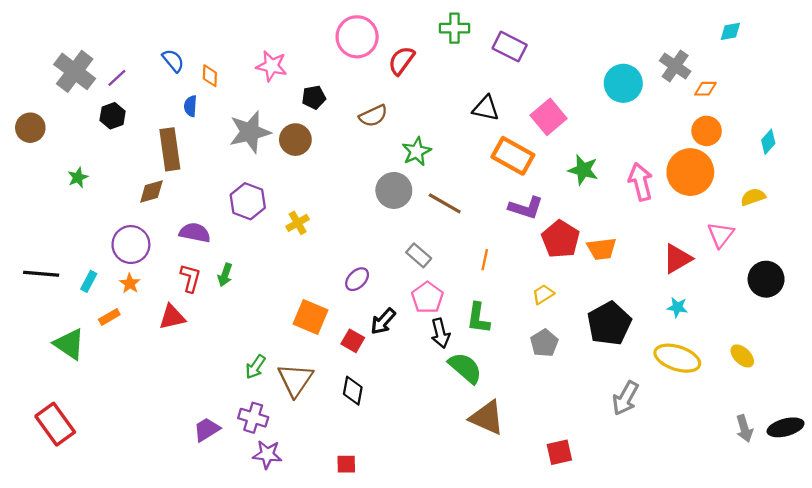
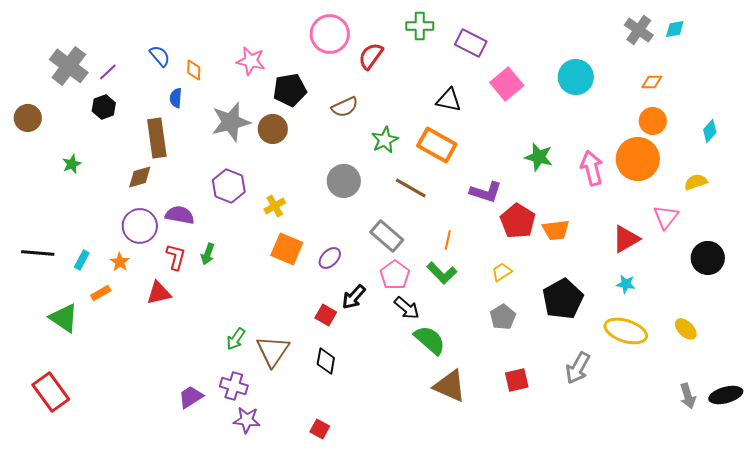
gray cross: (675, 66) -> (639, 30), moved
black pentagon: (314, 97) -> (290, 90), size x1.5
pink square: (549, 117) -> (507, 84), moved
orange rectangle: (513, 156) -> (437, 145), moved
gray circle: (394, 190) -> (344, 181), moved
purple circle: (131, 245) -> (140, 226), moved
gray rectangle: (419, 255) -> (387, 236), size x1.4
orange square: (311, 317) -> (287, 249), moved
green L-shape: (478, 318) -> (442, 273), moved, turned -52
black arrow: (440, 333) -> (407, 308), turned -36
red square: (559, 452) -> (517, 380), moved
red square: (346, 464) -> (320, 429), turned 30

